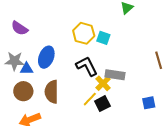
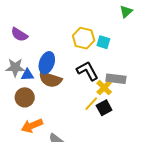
brown semicircle: (52, 92) -> (50, 79), moved, turned -70

